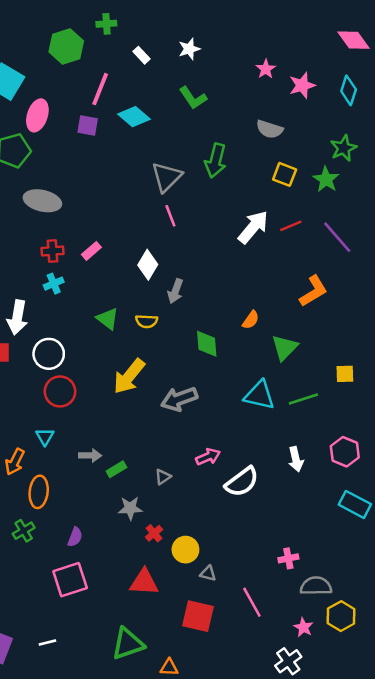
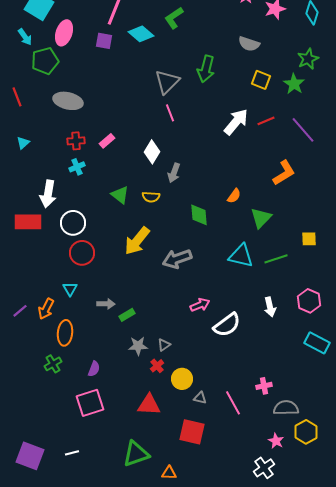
green L-shape: (193, 98) -> (174, 18), moved, turned 90
gray triangle: (163, 477) -> (164, 345), moved
pink line: (252, 602) -> (233, 403), moved

